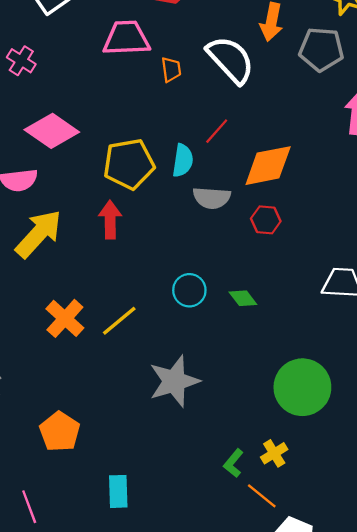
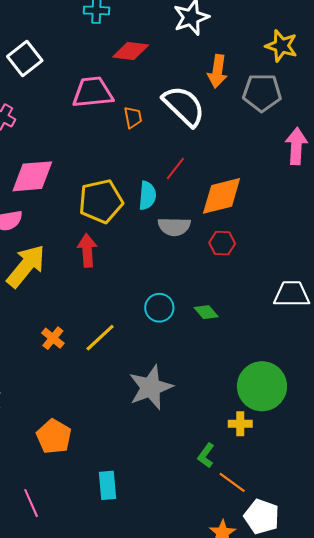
pink diamond: (52, 131) -> (32, 176), turned -36
orange cross: (65, 318) -> (53, 338), size x0.7
yellow cross: (274, 453) -> (240, 424), moved, turned 35

